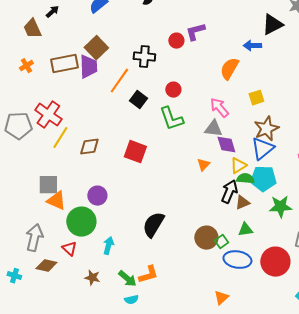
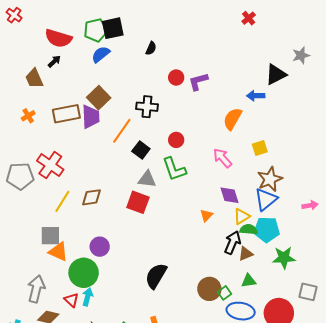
red circle: (176, 41) -> (176, 78), moved
gray triangle: (213, 129) -> (147, 179), moved
yellow line: (60, 138) -> (62, 201), moved
cyan arrow: (108, 246) -> (88, 297), moved

